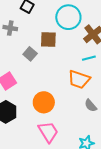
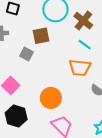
cyan line: (89, 58) -> (85, 45), turned 64

